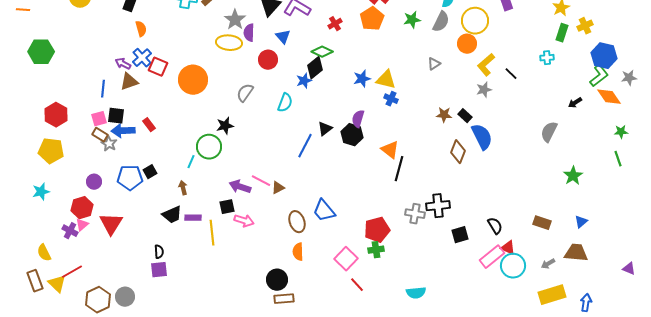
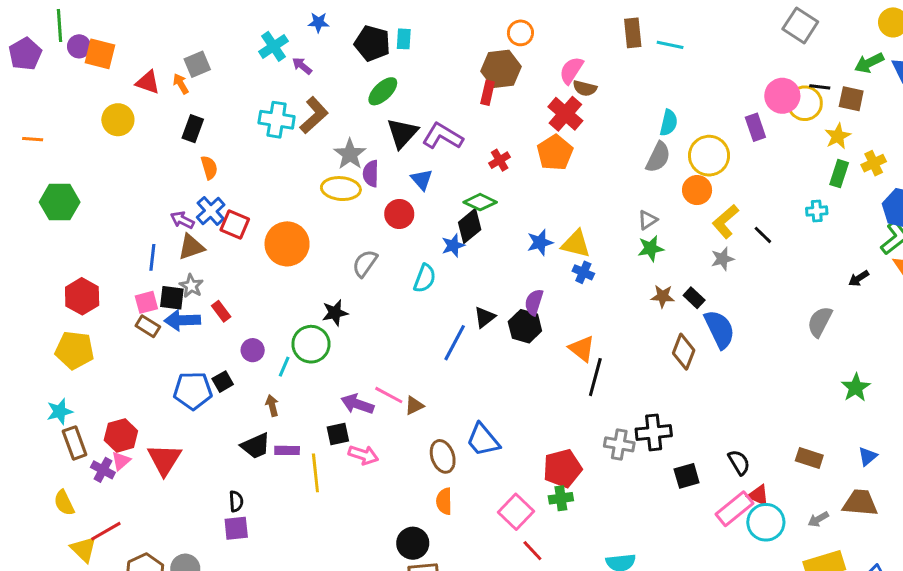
green star: (412, 20) -> (651, 248), moved
gray star: (109, 144) -> (191, 286), moved
purple circle: (94, 182) -> (253, 350), moved
brown rectangle: (35, 281) -> (75, 443), moved

